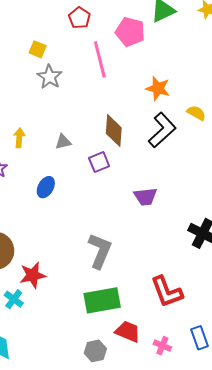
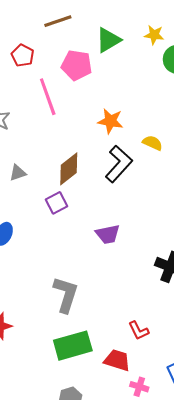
brown diamond: (114, 131) -> (69, 169), turned 52
gray triangle: (63, 142) -> (18, 173), moved
red L-shape: (167, 292) -> (139, 331), size x0.6
red trapezoid: (128, 332) -> (117, 360), moved

